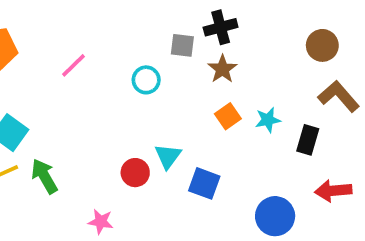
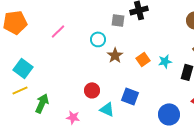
brown star: (222, 69) -> (115, 55), moved
cyan triangle: (168, 156) -> (107, 109), moved, turned -42
green arrow: (44, 176) -> (42, 103), moved, turned 54

